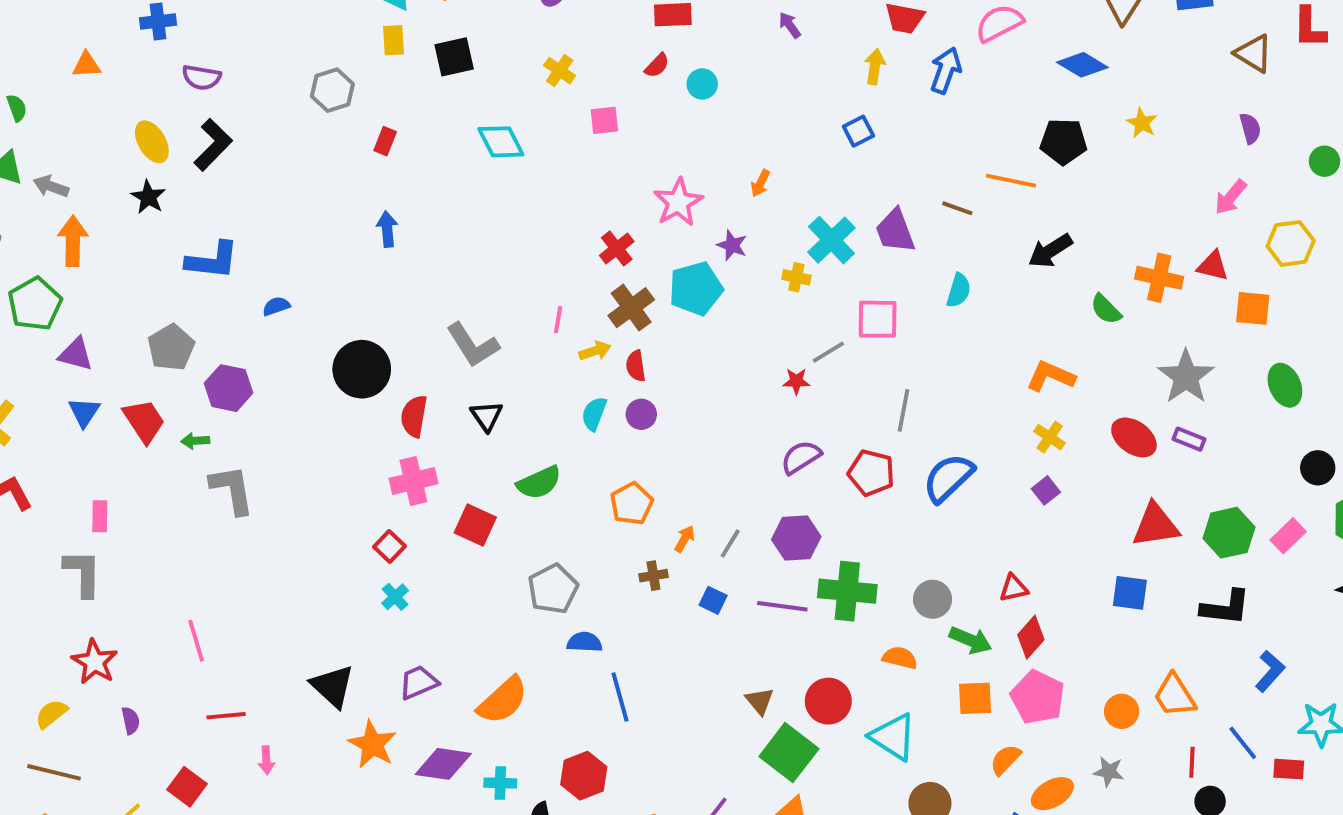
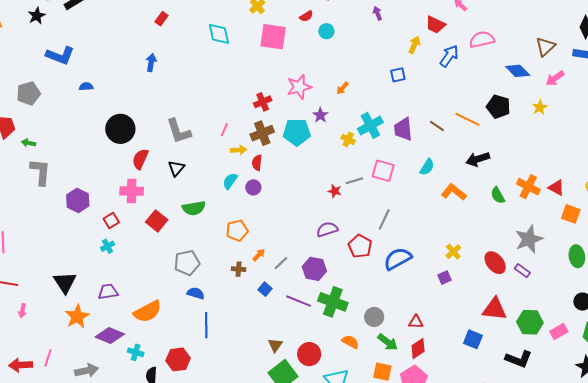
pink square: (604, 120) -> (273, 37), size x1.8
pink arrow: (1231, 197) -> (555, 78), moved
orange L-shape: (1051, 376) -> (454, 192), moved
purple hexagon: (229, 388) -> (78, 200), moved

